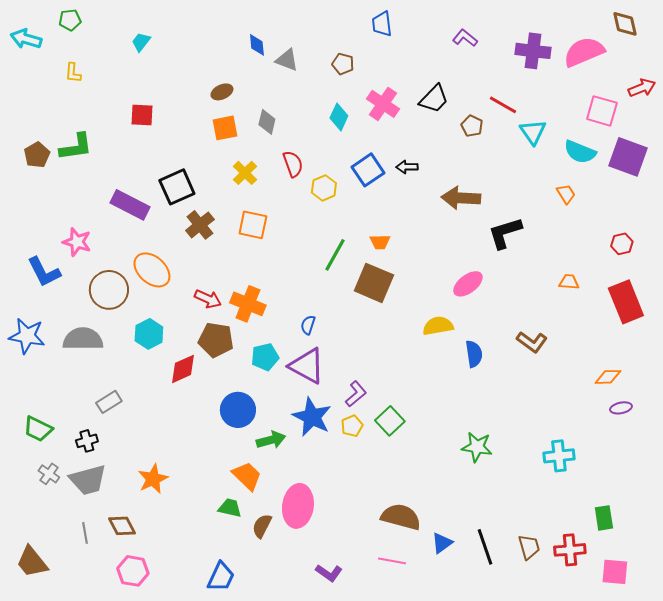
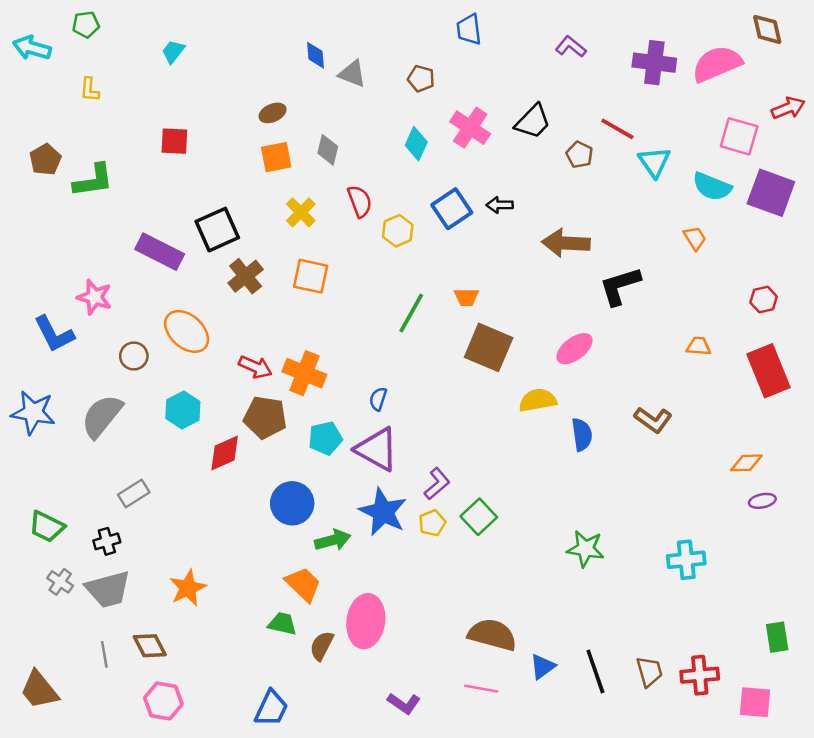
brown pentagon: (37, 155) -> (45, 160), moved
brown square: (374, 283) -> (489, 347), moved
brown circle: (109, 290) -> (134, 356), size x0.6
gray semicircle: (83, 339) -> (102, 416), turned -51
green rectangle: (604, 518) -> (777, 637), moved

